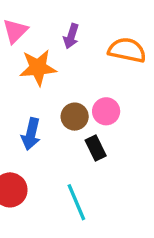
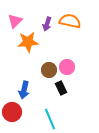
orange semicircle: (127, 50) -> (70, 21), moved
blue arrow: (31, 134) -> (24, 90), moved

